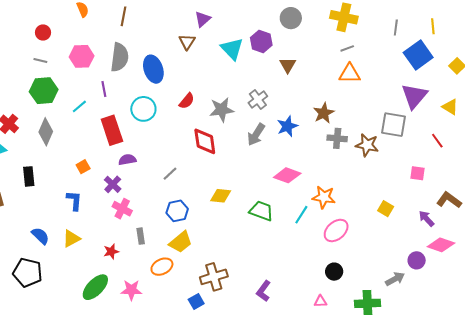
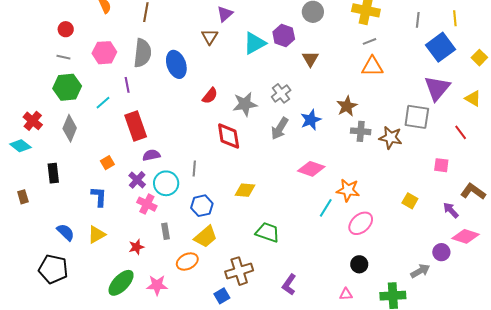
cyan triangle: (232, 49) -> (255, 43), turned 45
cyan circle: (143, 109) -> (166, 183), moved
gray line: (170, 174) -> (194, 169), turned -42
green trapezoid: (261, 211) -> (268, 232), moved

